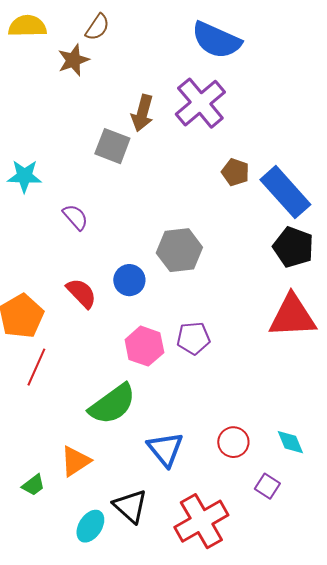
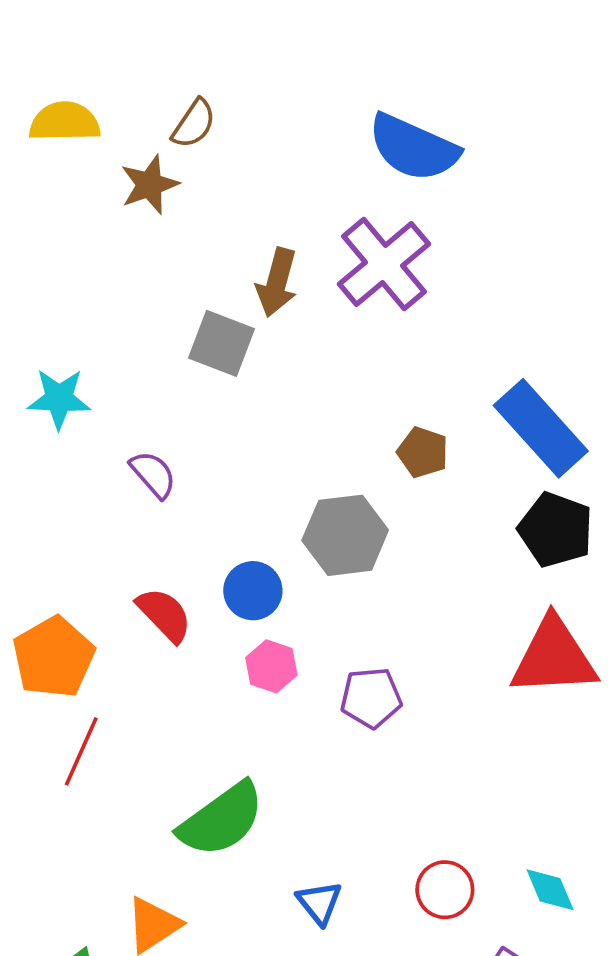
brown pentagon: (235, 172) -> (423, 452), moved
pink hexagon: (144, 346) -> (271, 666), moved, size x0.7
blue triangle: (165, 449) -> (319, 903), size x0.7

